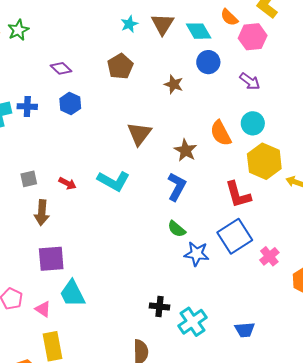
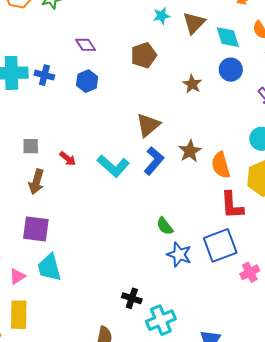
orange semicircle: (221, 133) -> (221, 165), moved
blue L-shape: (177, 187) -> (154, 161), moved
pink triangle: (43, 309) -> (17, 276), turned 42

